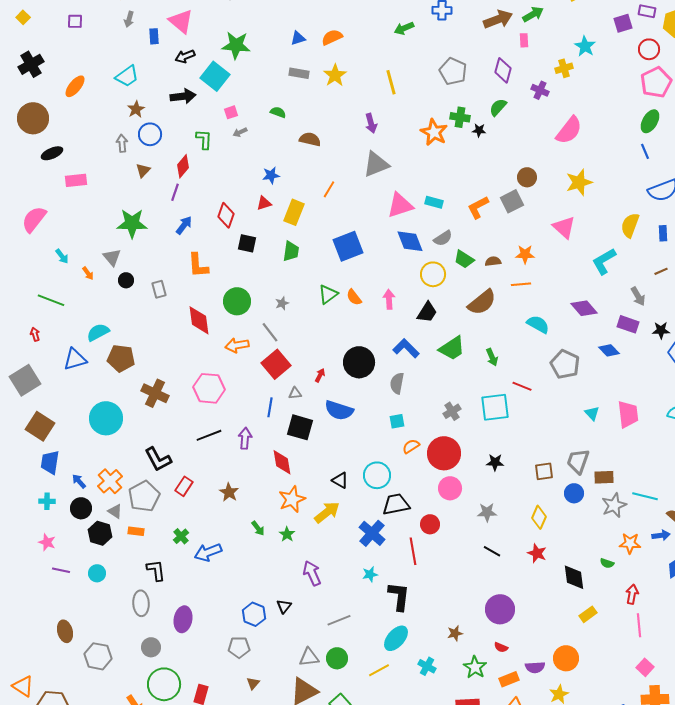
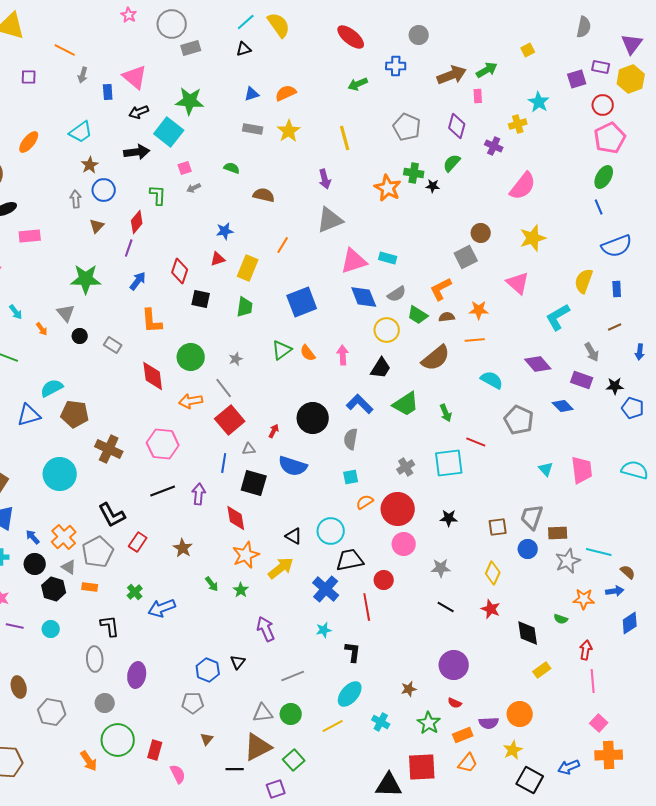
orange L-shape: (478, 207) -> (441, 289), moved
gray rectangle: (159, 289) -> (113, 345), turned -42
black L-shape: (399, 596) -> (353, 652), size x0.7

